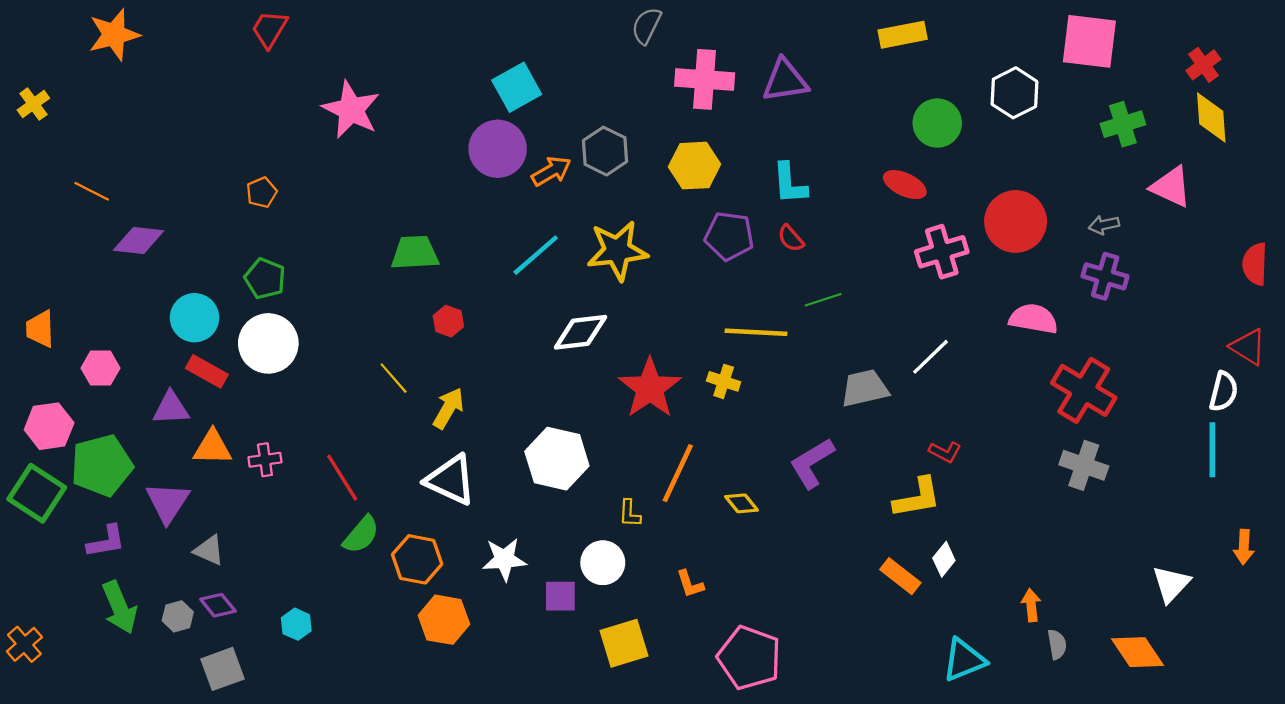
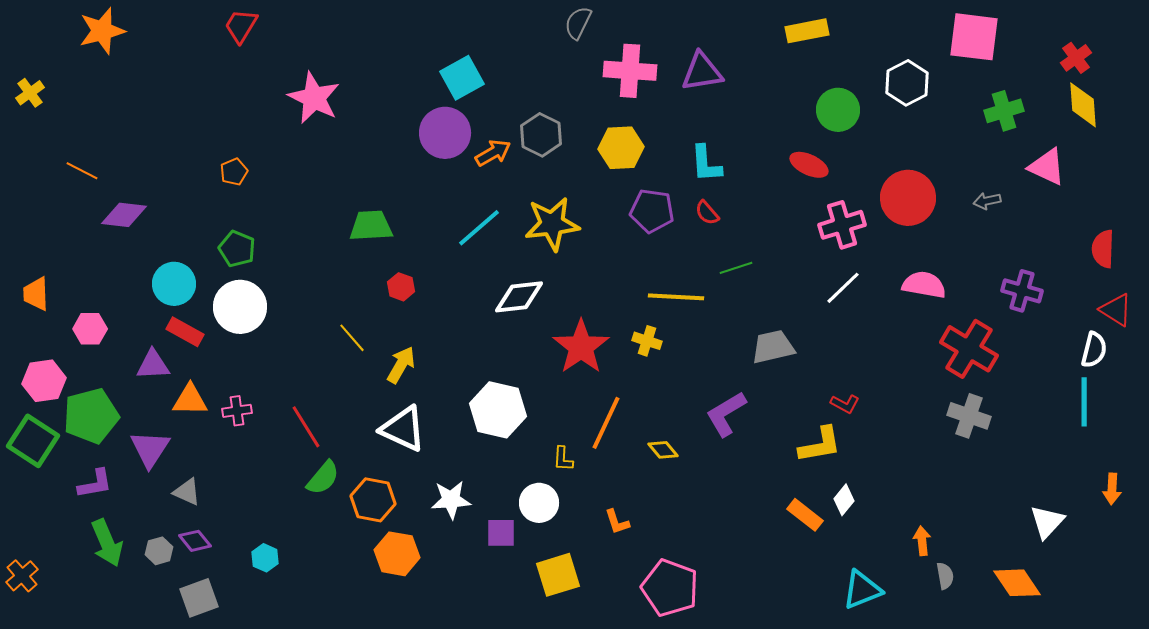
red semicircle: (1255, 264) -> (1103, 249), moved
purple cross: (1105, 276) -> (1022, 291), moved
white line: (931, 357) -> (843, 288), moved

